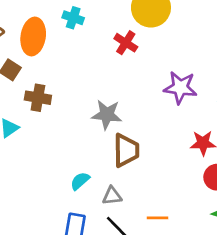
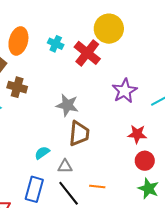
cyan cross: (73, 18) -> (56, 44), moved
red cross: (126, 43) -> (87, 53), size x1.5
purple star: (180, 88) -> (125, 91), turned 30

